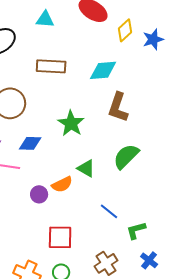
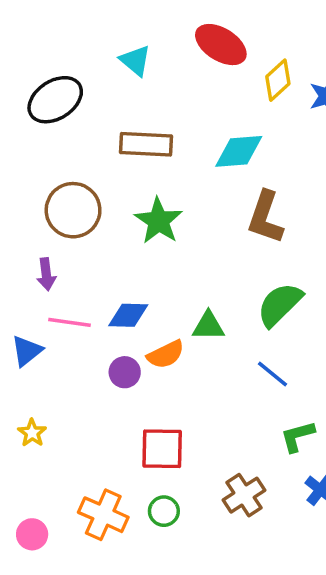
cyan triangle: (45, 19) -> (135, 61), turned 36
green star: (71, 123) -> (159, 221), moved
blue diamond: (30, 143) -> (128, 315), moved
green triangle: (86, 168) -> (208, 326), turned -30
blue line: (109, 211) -> (272, 374), moved

